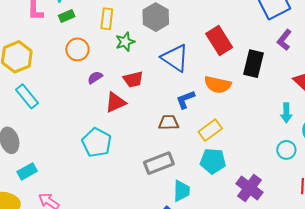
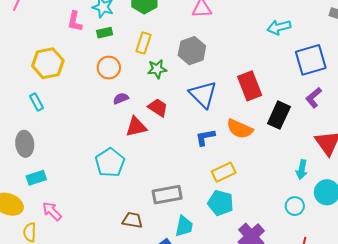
red trapezoid: (133, 79) -> (158, 108), turned -145
cyan rectangle: (27, 96) -> (36, 102), moved, size x0.7
brown trapezoid: (169, 122) -> (132, 220), moved

